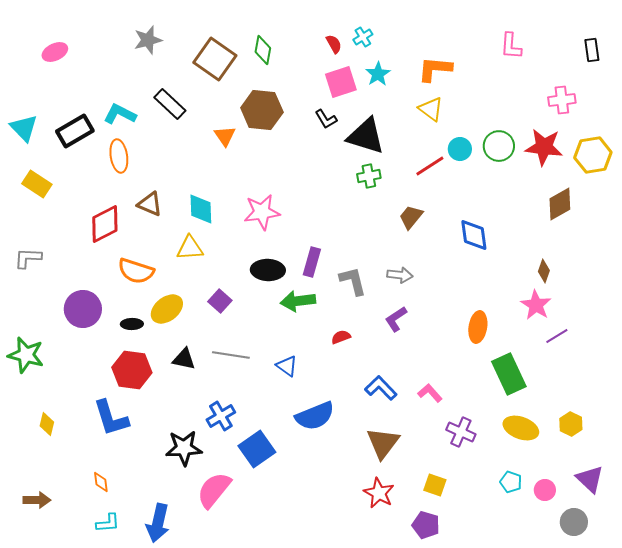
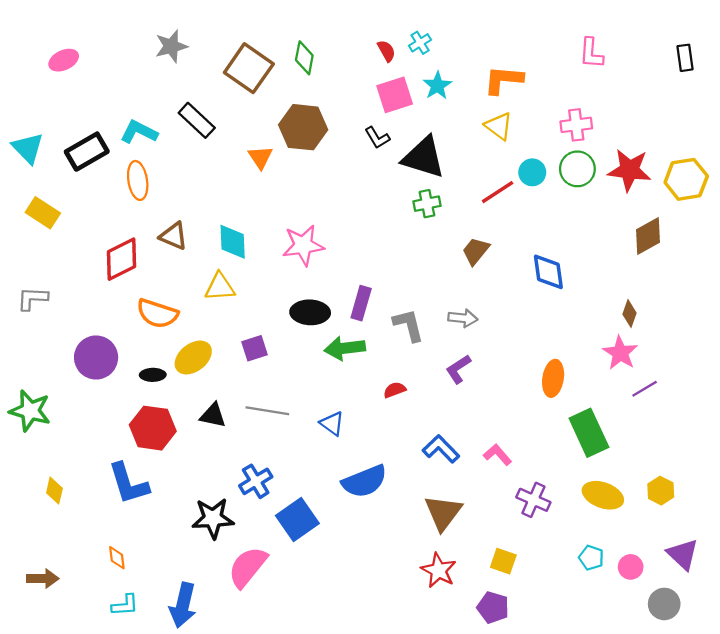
pink cross: (562, 100) -> (576, 125), moved
purple square: (220, 301) -> (255, 348), turned 30

